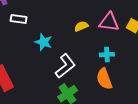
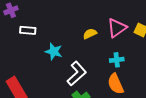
pink triangle: (109, 22) -> (117, 28), turned -40

